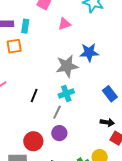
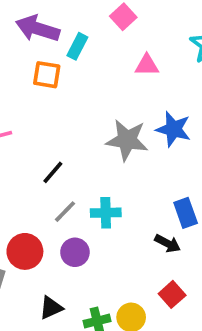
cyan cross: (66, 94) -> (106, 213), moved
gray line: (57, 112) -> (65, 212), moved
black arrow: (107, 122) -> (168, 243), moved

